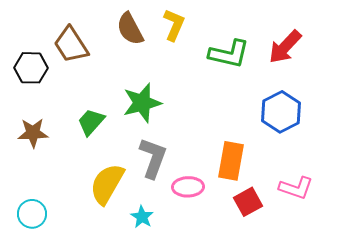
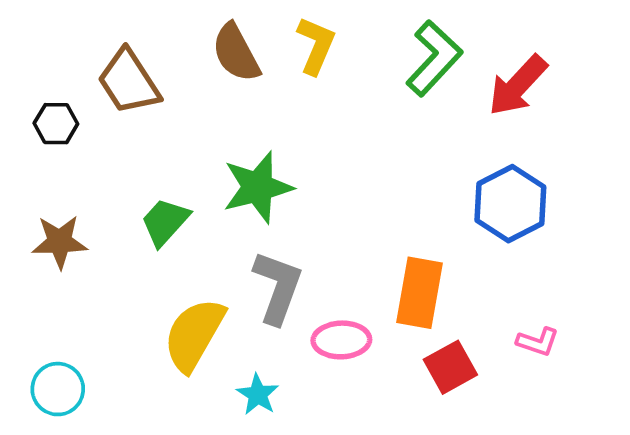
green L-shape: (229, 54) -> (434, 58), moved, turned -60
black hexagon: (31, 68) -> (56, 124), size x0.7
pink L-shape: (296, 188) -> (538, 342), size x0.7

